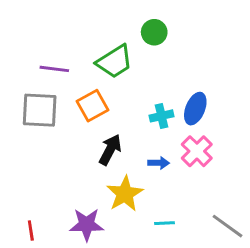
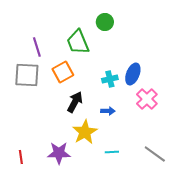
green trapezoid: (115, 62) -> (78, 42), turned 100
purple line: (54, 69) -> (37, 47), turned 66
pink cross: (197, 151) -> (147, 99), moved

